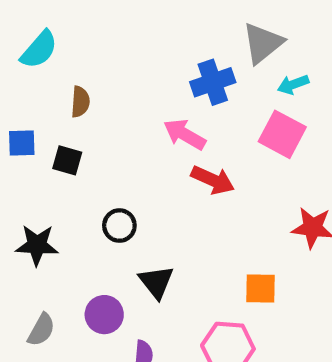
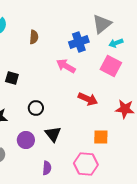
brown semicircle: (80, 102) -> (34, 37), moved
red arrow: (213, 180) -> (88, 99), moved
purple circle: (104, 315) -> (26, 140), moved

